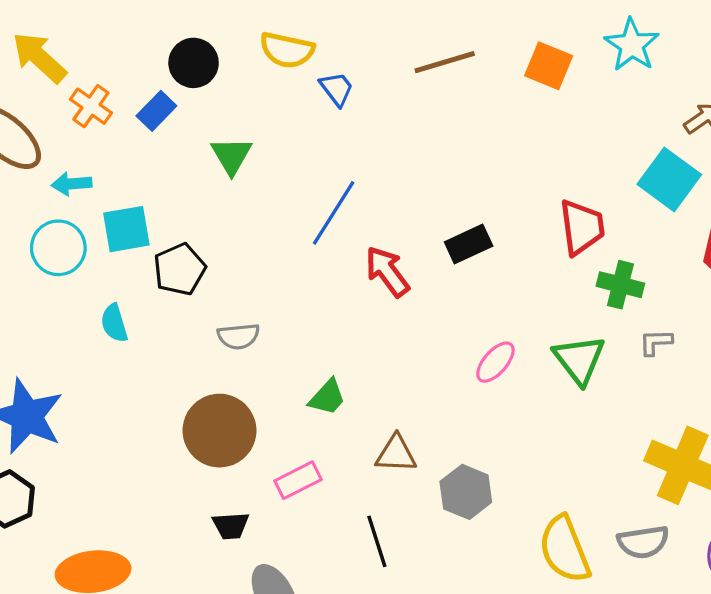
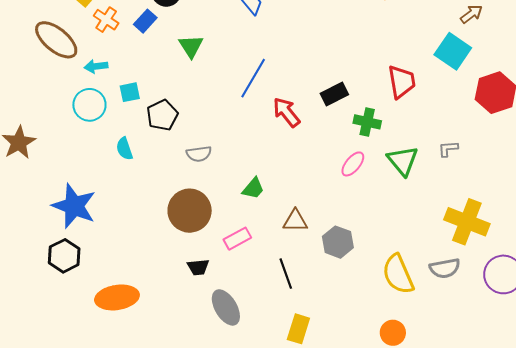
cyan square: (126, 229) -> (130, 92), size x0.7
green cross: (620, 285) -> (367, 122), moved

